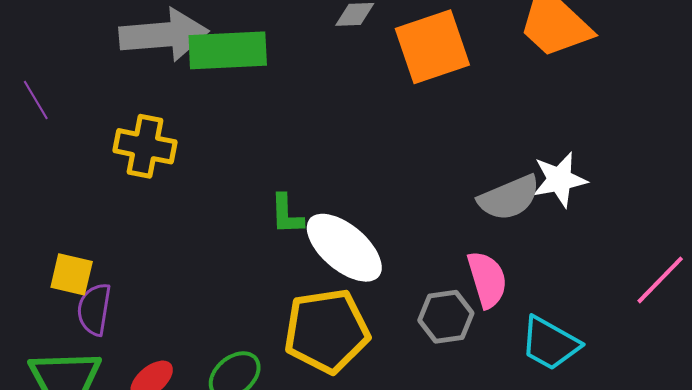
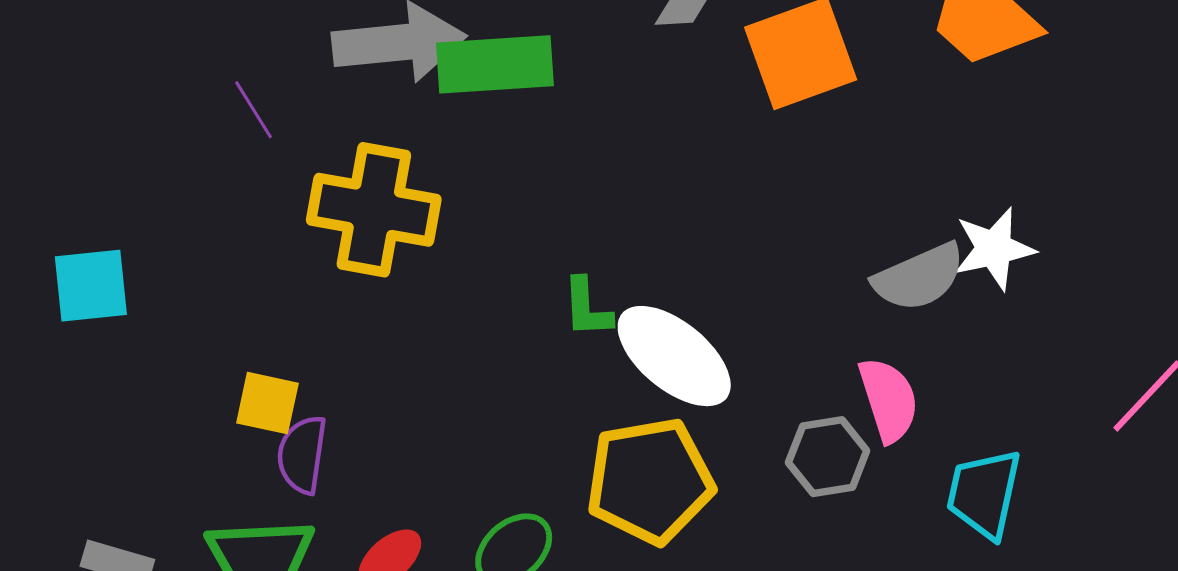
purple line: (36, 100) -> (254, 110), moved
yellow cross: (145, 146) -> (374, 210), size x1.4
cyan trapezoid: (550, 343) -> (984, 494), turned 74

